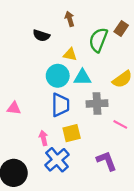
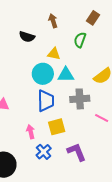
brown rectangle: (121, 29) -> (93, 18), moved
green semicircle: (98, 40) -> (80, 40), size x0.7
blue cross: (57, 160) -> (44, 152), size x0.7
purple L-shape: (107, 161) -> (77, 152), moved

